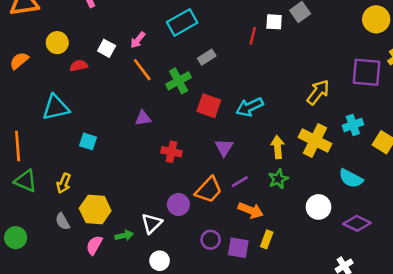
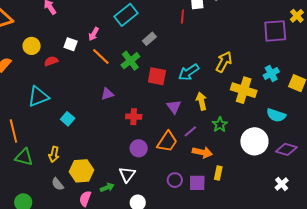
yellow arrow: (318, 92) -> (224, 62), moved
cyan square: (88, 141) -> (68, 119), turned 32
yellow arrow: (278, 147) -> (201, 101), moved
purple circle: (178, 205) -> (139, 148), moved
white circle: (318, 207) -> (254, 141), size x1.4

